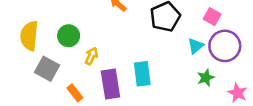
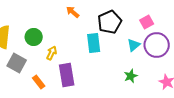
pink square: (212, 17) -> (147, 22), turned 32
cyan rectangle: (142, 74) -> (94, 43), moved
green star: (206, 78) -> (131, 76), moved

